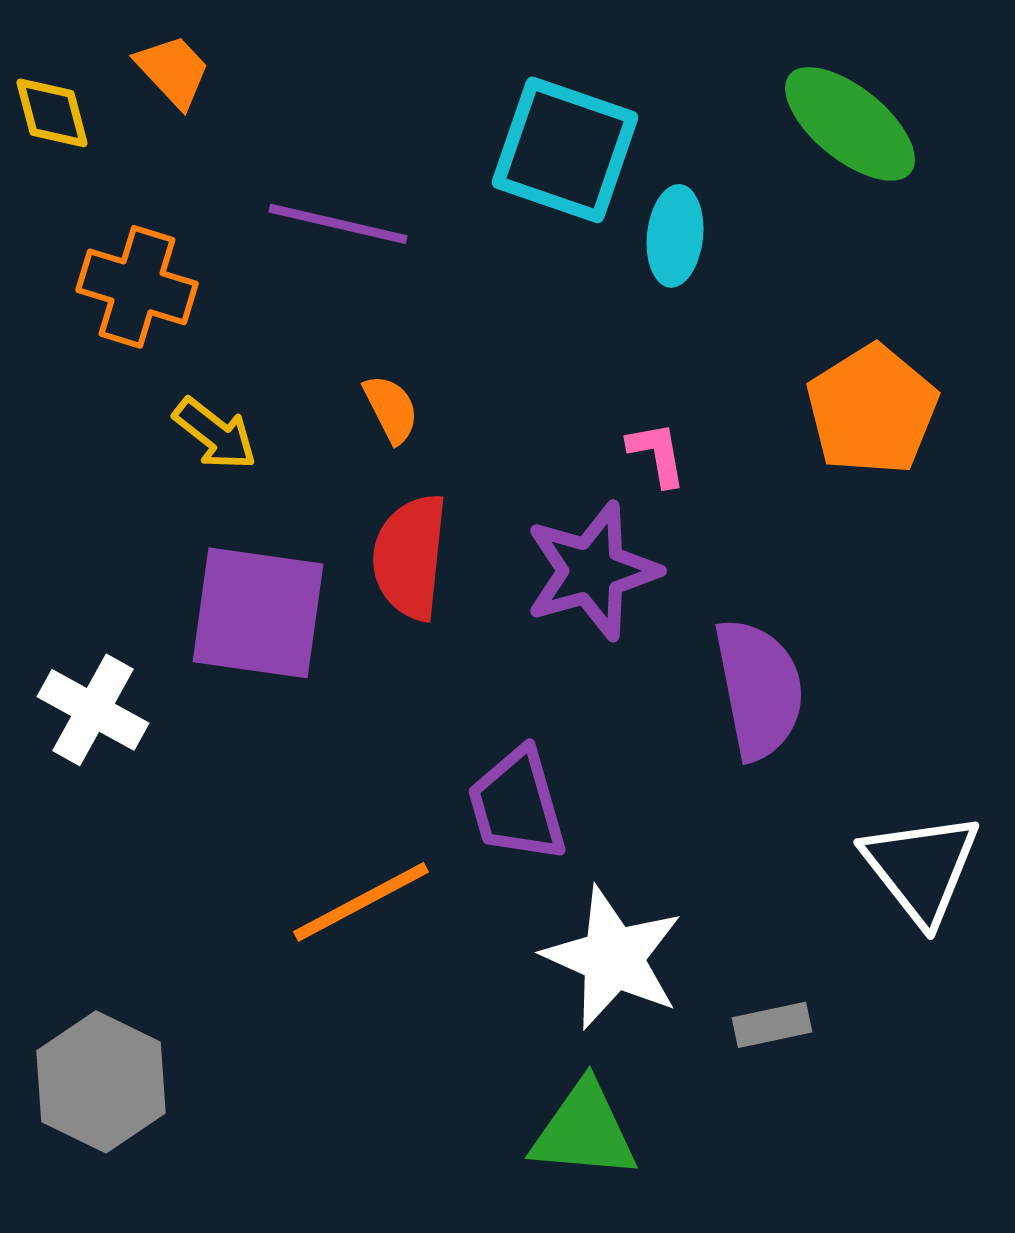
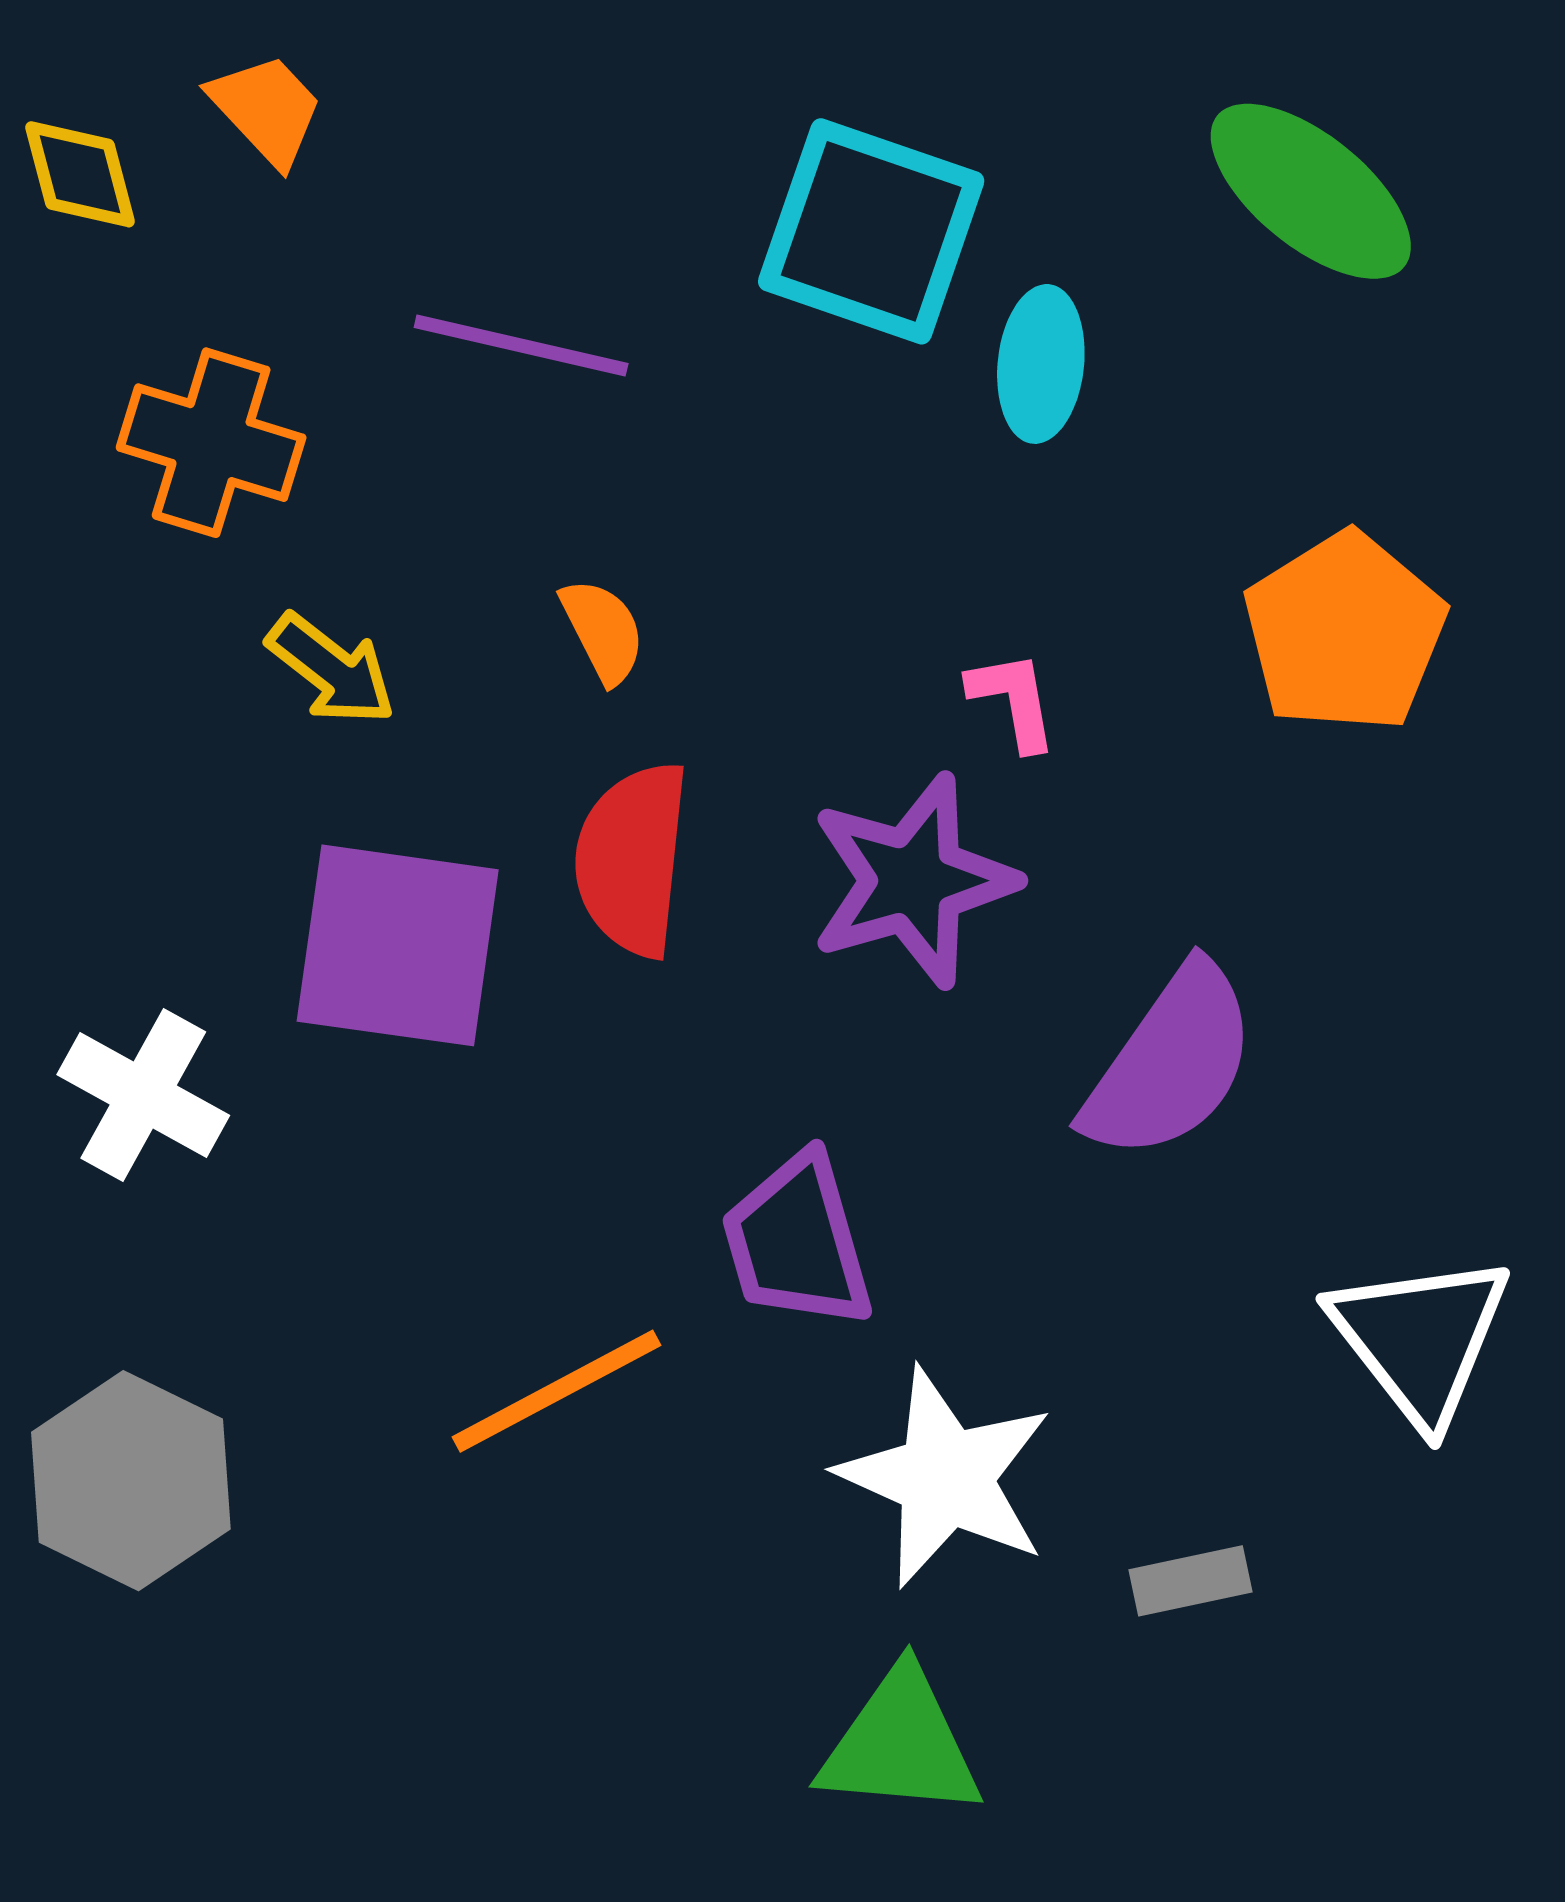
purple semicircle: (759, 689) -> (1170, 1063), turned 46
gray hexagon: (101, 1082) -> (131, 1481), moved

